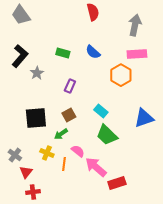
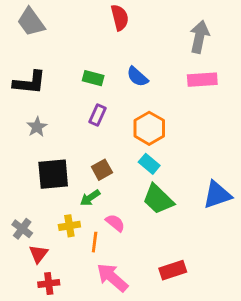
red semicircle: (93, 12) -> (120, 18), moved
black L-shape: (20, 56) -> (30, 83), turned 55
gray star: (37, 73) -> (37, 127), moved
orange hexagon: (121, 75) -> (149, 128), moved
purple rectangle: (70, 86) -> (97, 115), moved
blue triangle: (144, 118) -> (217, 195), moved
yellow cross: (47, 153) -> (69, 226), turned -32
pink arrow: (96, 167) -> (112, 278), moved

